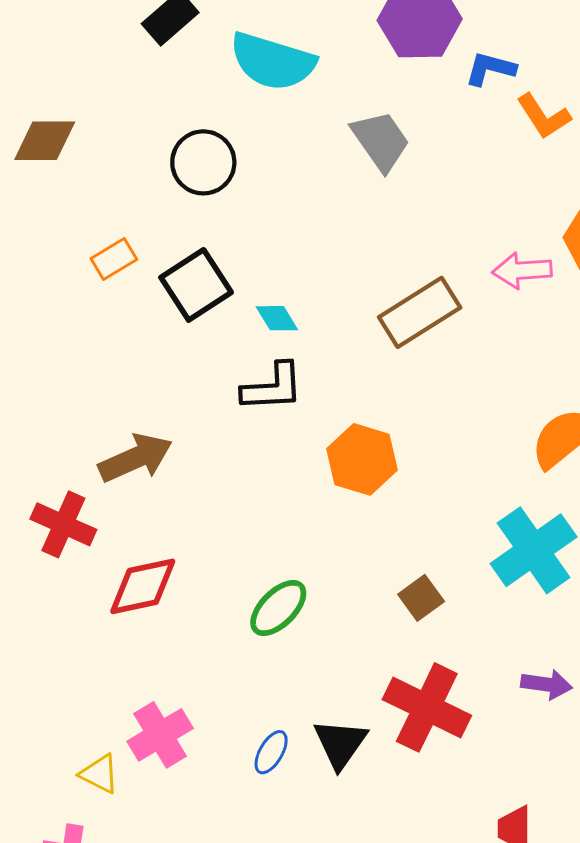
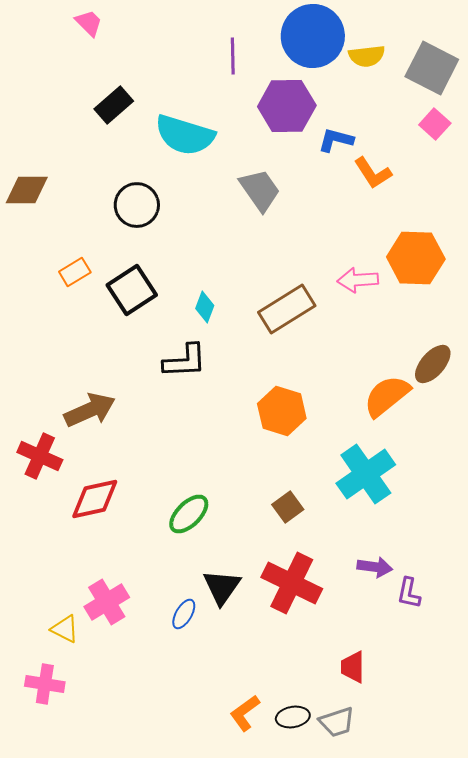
cyan diamond: (277, 318) -> (205, 307), moved, turned 52
orange hexagon: (362, 459) -> (282, 411), moved
black triangle: (340, 744) -> (222, 587), moved

